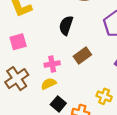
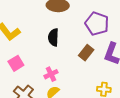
brown rectangle: (82, 55) -> (86, 53), moved

